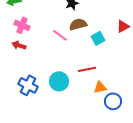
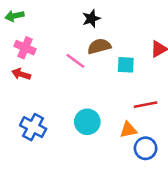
cyan square: (98, 38) -> (126, 65), turned 32
red line: (87, 69) -> (146, 105), moved
cyan circle: (59, 81) -> (87, 122), moved

